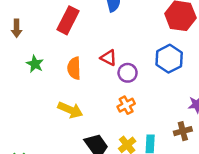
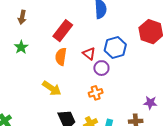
red rectangle: (68, 20) -> (63, 31), moved
blue hexagon: (169, 59) -> (115, 47), moved
green star: (35, 64) -> (21, 47), moved

